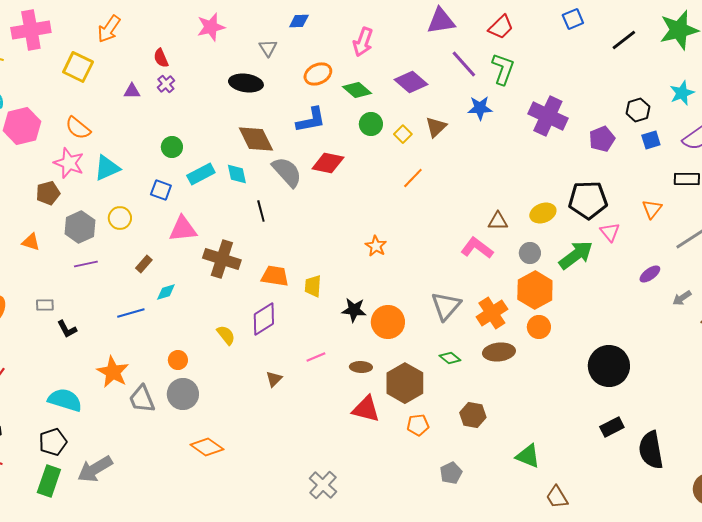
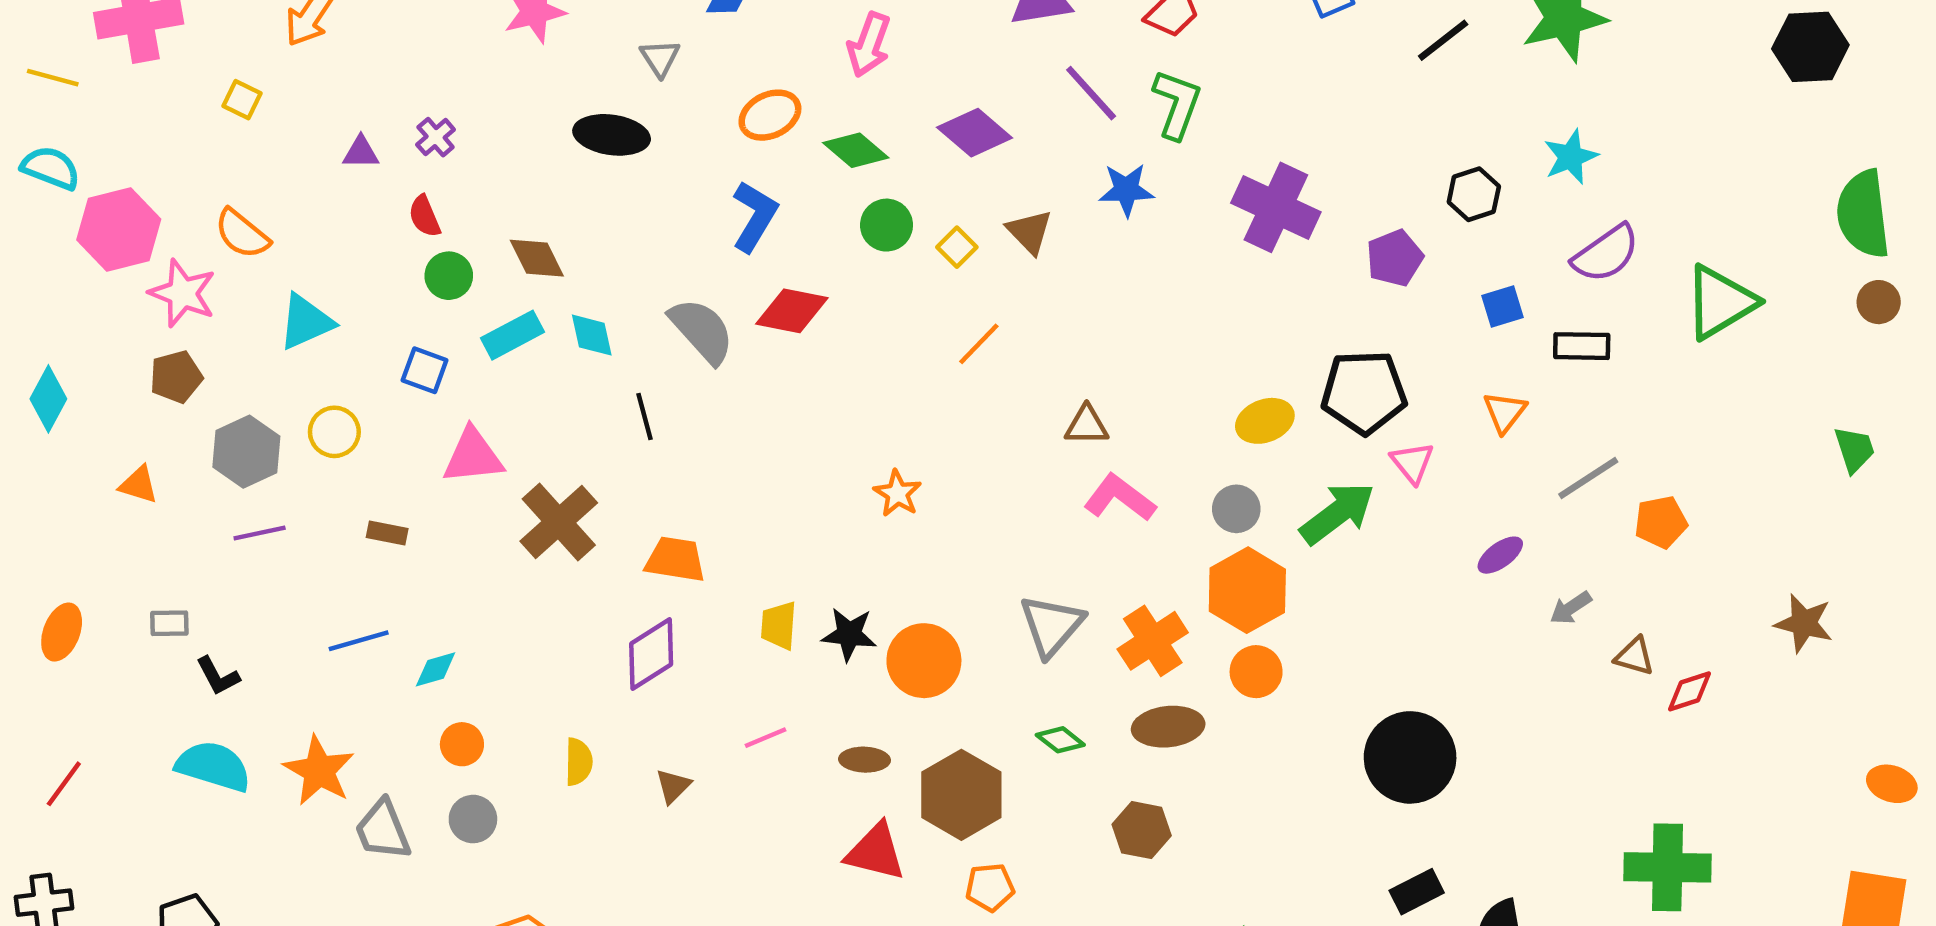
red semicircle: (161, 58) -> (425, 216), moved
yellow square: (78, 67) -> (242, 100), size x0.6
blue L-shape: (311, 120) -> (755, 216), turned -48
brown triangle: (436, 127) -> (1030, 232), turned -30
brown diamond: (256, 139) -> (537, 258), moved, size x0.7
blue square: (651, 140) -> (1502, 306), moved
pink star: (69, 163) -> (183, 293), moved
brown triangle: (498, 221) -> (1087, 425), moved
brown cross: (222, 259) -> (559, 522), turned 30
brown rectangle: (144, 264) -> (387, 533), turned 60
yellow trapezoid: (313, 286) -> (779, 625), moved
cyan diamond: (166, 292) -> (436, 669), moved
yellow semicircle: (226, 335) -> (579, 762), moved, turned 40
gray circle: (183, 394) -> (473, 819), size x0.7
cyan semicircle: (65, 400) -> (213, 766), moved
brown hexagon: (473, 415) -> (1142, 830), moved

